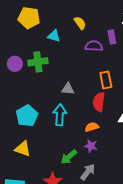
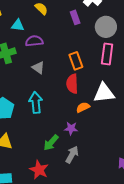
purple semicircle: (94, 46) -> (34, 41), moved
gray triangle: (68, 89) -> (38, 68), moved, turned 40
orange semicircle: (92, 127) -> (83, 107), moved

